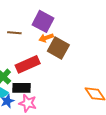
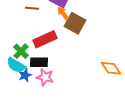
orange arrow: (46, 38) -> (63, 13), turned 72

